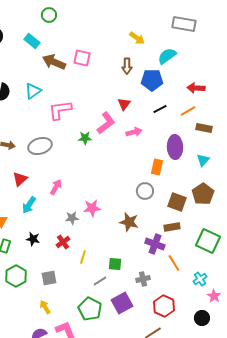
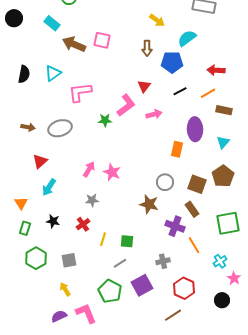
pink arrow: (56, 187) -> (89, 169), moved
gray circle: (145, 191) -> (165, 182), moved
pink star: (92, 208) -> (112, 172), moved, turned 30
brown rectangle: (172, 227) -> (192, 209), turned 63
green square: (208, 241) -> (228, 223), turned -35
green square: (115, 264) -> (127, 241), moved

